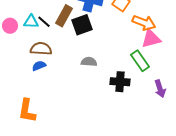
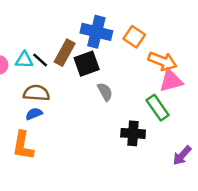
gray semicircle: (89, 62) -> (105, 92), moved, turned 56
purple arrow: (160, 89) -> (182, 155), moved, turned 60
orange L-shape: (27, 111) -> (23, 146), moved

